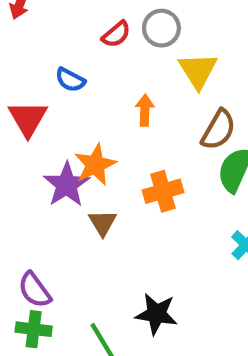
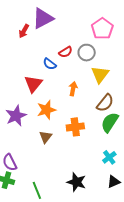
blue semicircle: (70, 80) -> (50, 64), moved
red triangle: (28, 118) -> (33, 84), moved
purple star: (67, 185) -> (16, 116), moved
black star: (156, 314) -> (76, 182), moved

